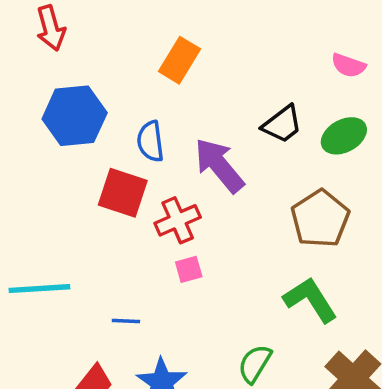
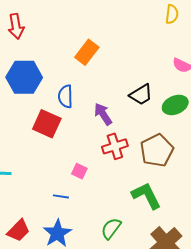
purple arrow: (219, 165) -> (103, 114), size x0.7
red cross: (178, 220) -> (115, 146), moved
pink square: (189, 269) -> (79, 171), turned 35
blue line: (126, 321) -> (61, 196), moved

